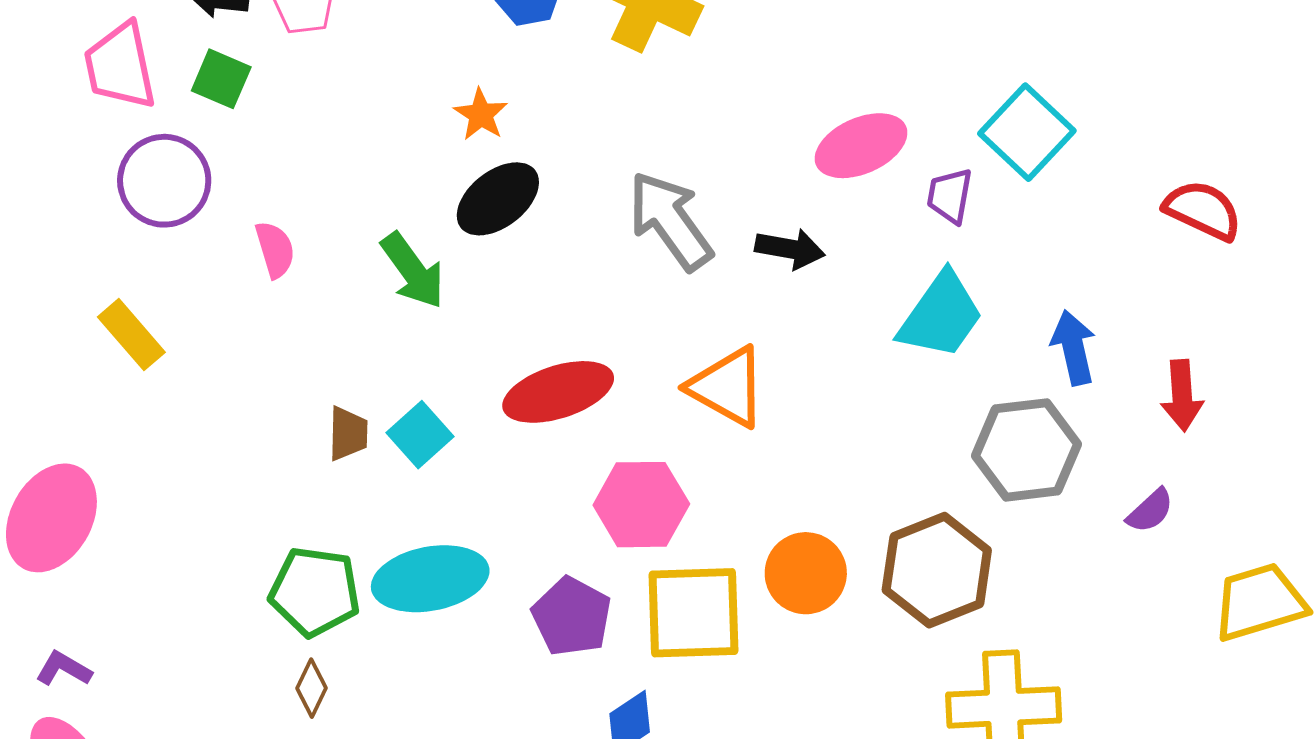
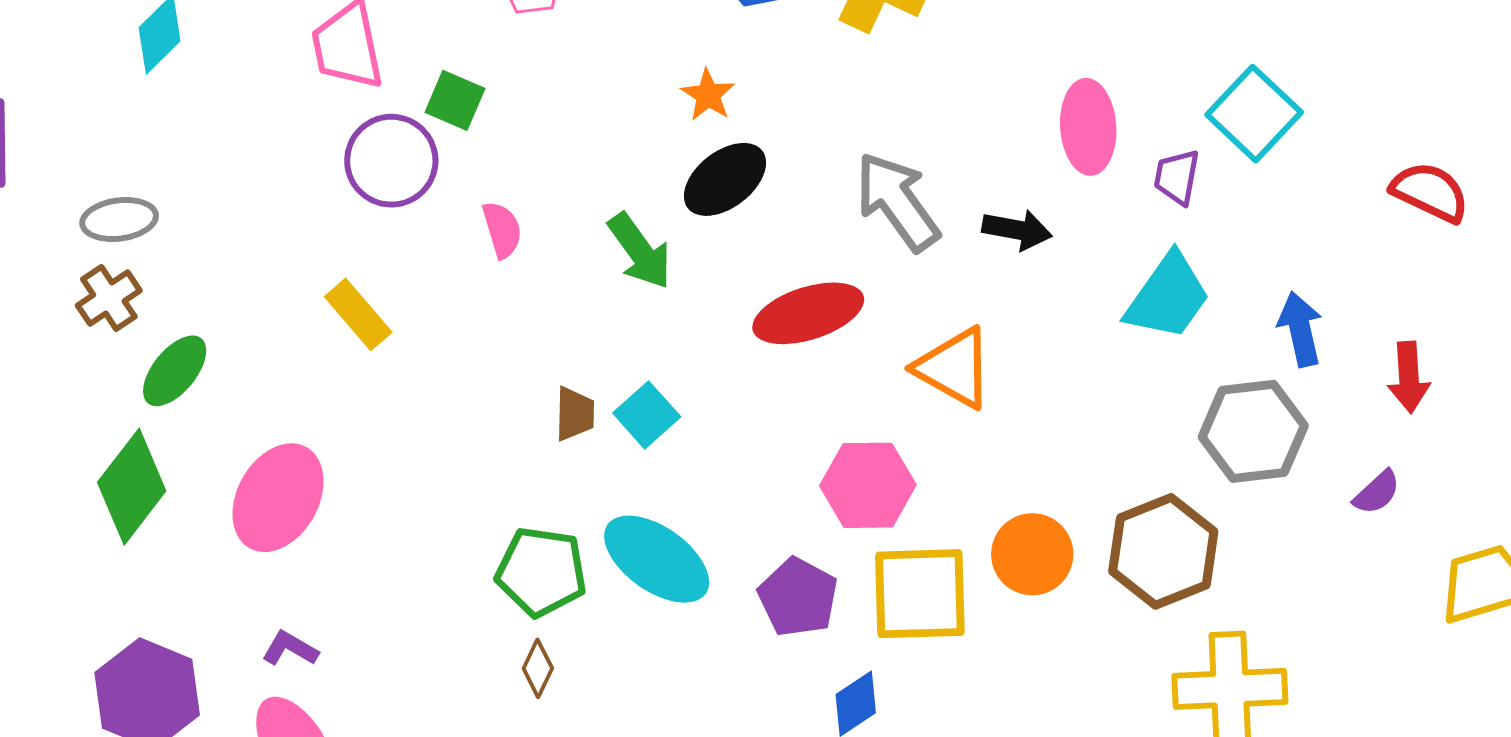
green square: (221, 79) -> (455, 100), moved
pink ellipse: (861, 146) -> (1088, 127), turned -70
red ellipse: (558, 392) -> (808, 313), moved
cyan ellipse: (430, 579) -> (657, 559), turned 46

